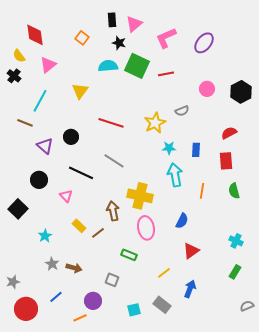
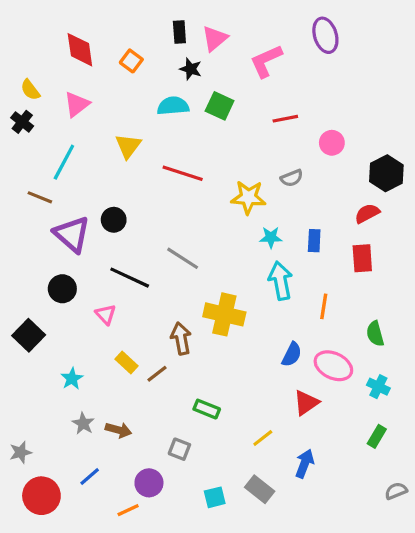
red diamond: (35, 35) -> (80, 50), moved
purple ellipse: (204, 43) -> (325, 35), moved, turned -55
green square: (137, 66) -> (220, 106), size x0.7
red line: (166, 74) -> (285, 119), moved
black hexagon: (241, 92) -> (386, 173), moved
red line: (111, 123) -> (183, 173), moved
yellow star: (155, 123) -> (248, 197), turned 30
purple triangle: (45, 146) -> (72, 234), size x1.4
green semicircle: (234, 191) -> (375, 334), moved
pink ellipse: (146, 228) -> (333, 366), moved, turned -55

